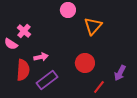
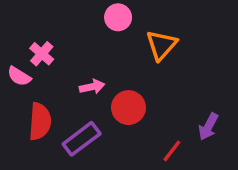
pink arrow: (41, 57) -> (92, 87), moved
red circle: (85, 63) -> (128, 108), moved

